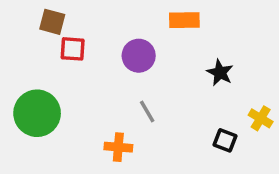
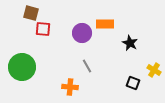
orange rectangle: (184, 20) -> (105, 24), moved

